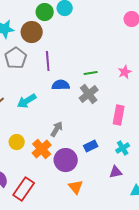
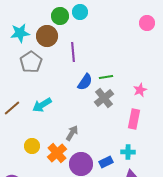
purple line: (48, 61) -> (73, 52), moved
pink star: (125, 72) -> (140, 90), moved
blue semicircle: (61, 85) -> (85, 82), moved, turned 126
blue rectangle: (91, 146) -> (106, 162), moved
cyan cross: (123, 148) -> (128, 152), moved, turned 32

